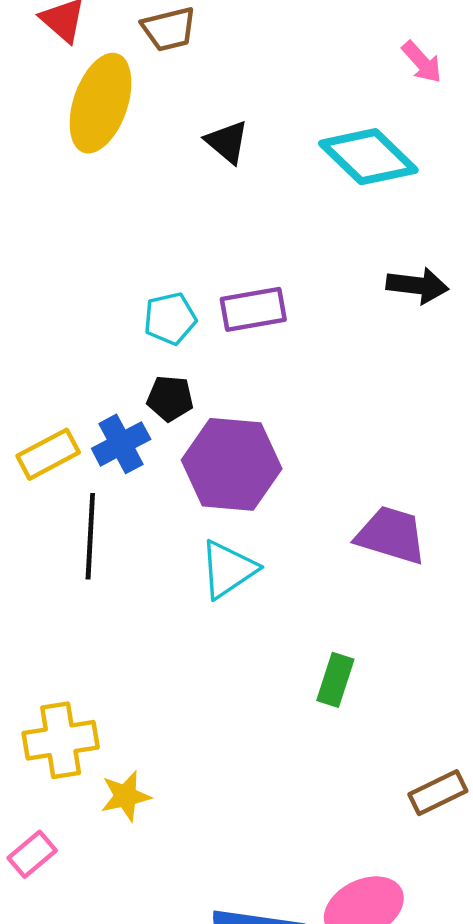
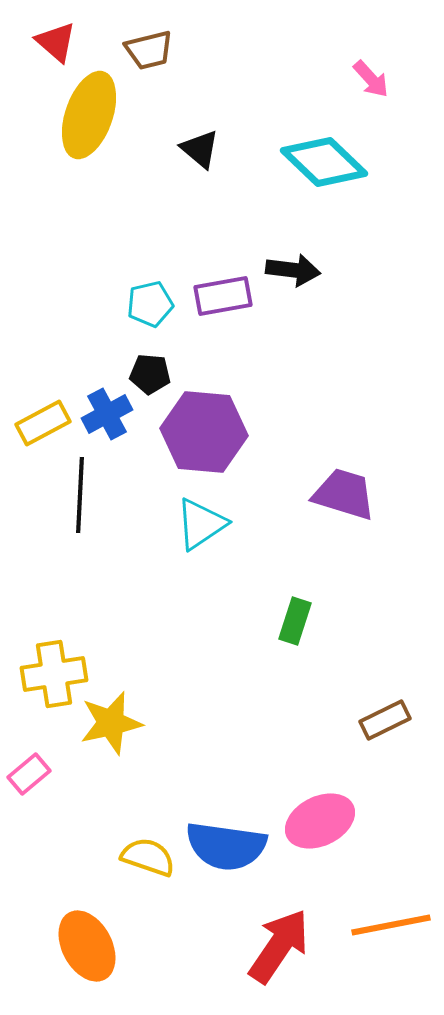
black arrow: (417, 285) -> (293, 270), moved
yellow star: (126, 796) -> (111, 723), size x1.4

